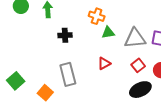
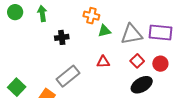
red triangle: (104, 63) -> (103, 62), turned 32
gray rectangle: (68, 74) -> (68, 76), turned 70

